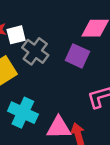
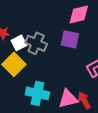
white square: (16, 35) -> (19, 43), moved

